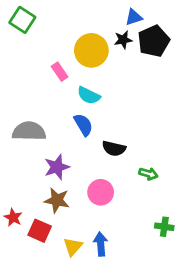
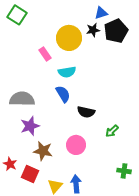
cyan semicircle: (89, 95) -> (67, 72), turned -36
purple star: (57, 167) -> (30, 126), moved
green arrow: (148, 174) -> (112, 131), turned 120

